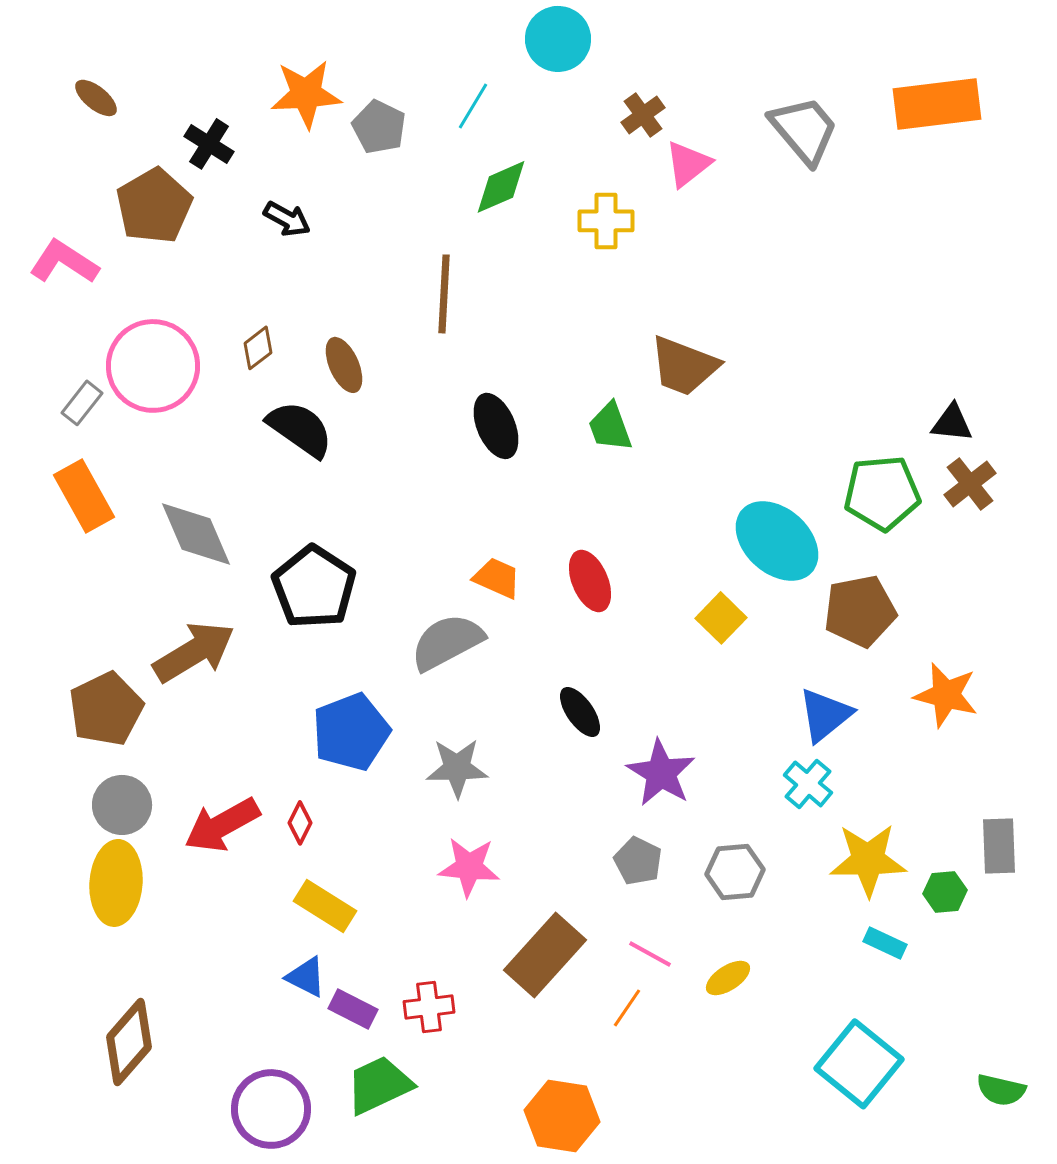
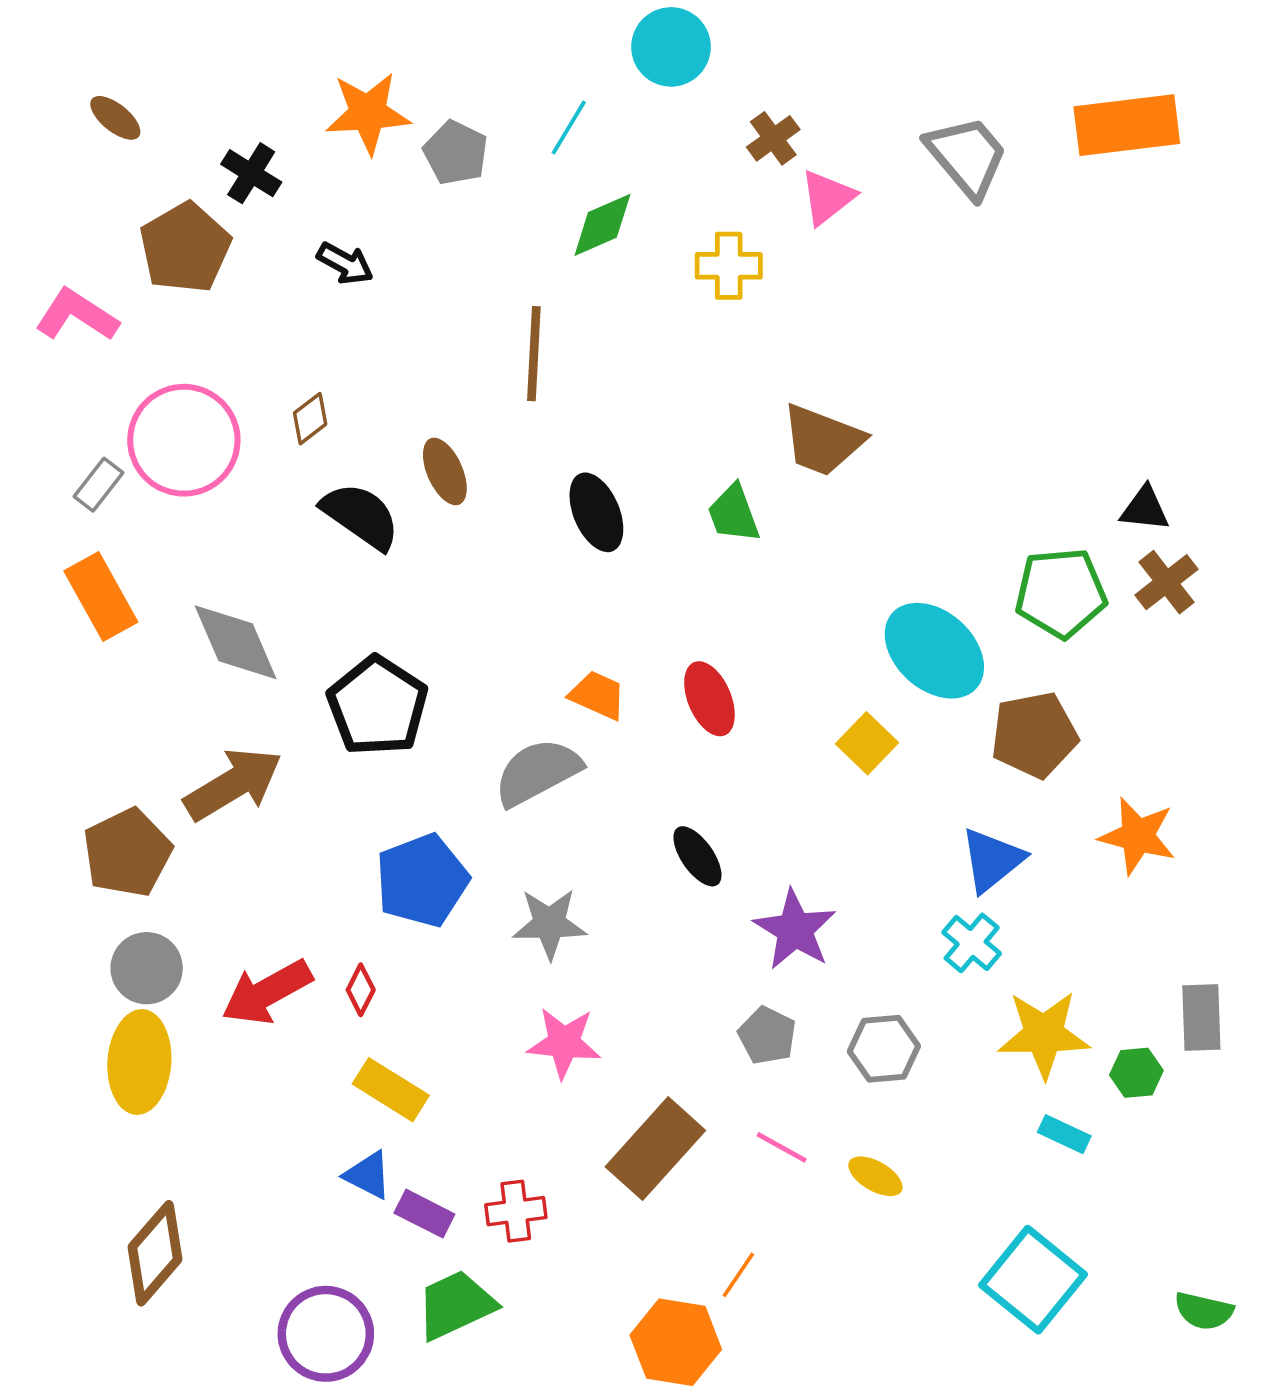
brown ellipse: (344, 365) -> (445, 471), moved
yellow ellipse: (728, 978) -> (875, 1176), turned 63
orange line: (627, 1008) -> (738, 1275), moved

